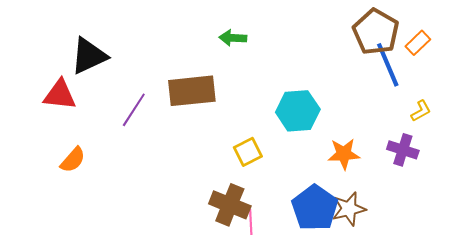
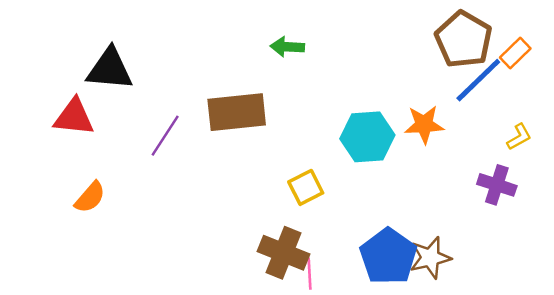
black triangle: (89, 56) -> (110, 69), turned 30
blue line: (388, 65) -> (478, 80), turned 69
orange star: (344, 154) -> (424, 125), moved

